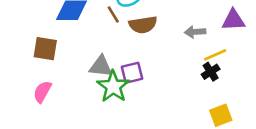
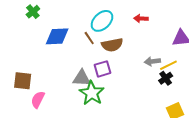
gray arrow: (195, 32) -> (152, 61), moved
brown square: (45, 49) -> (23, 81), moved
purple square: (132, 73) -> (102, 69), moved

